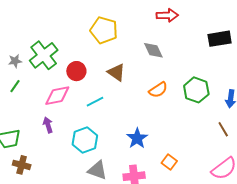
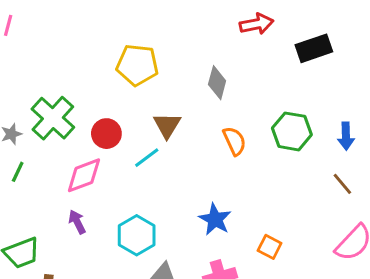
red arrow: (167, 15) -> (257, 24), moved
gray diamond: (153, 50) -> (217, 83), turned 50
brown triangle: (116, 72) -> (167, 125), turned 36
orange semicircle: (158, 90) -> (234, 141), turned -72
cyan line: (95, 102) -> (147, 158), moved

